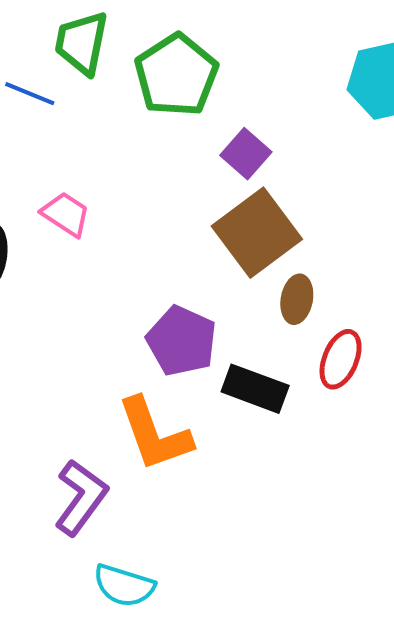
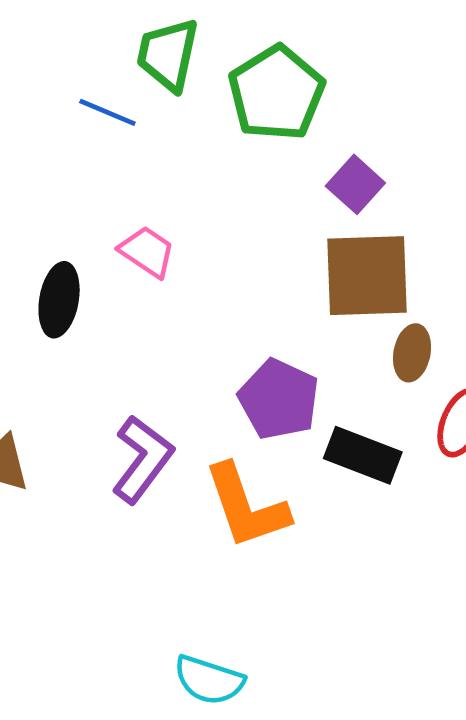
brown square: (257, 233) -> (367, 276), turned 34
purple L-shape: (81, 497) -> (142, 459), moved

